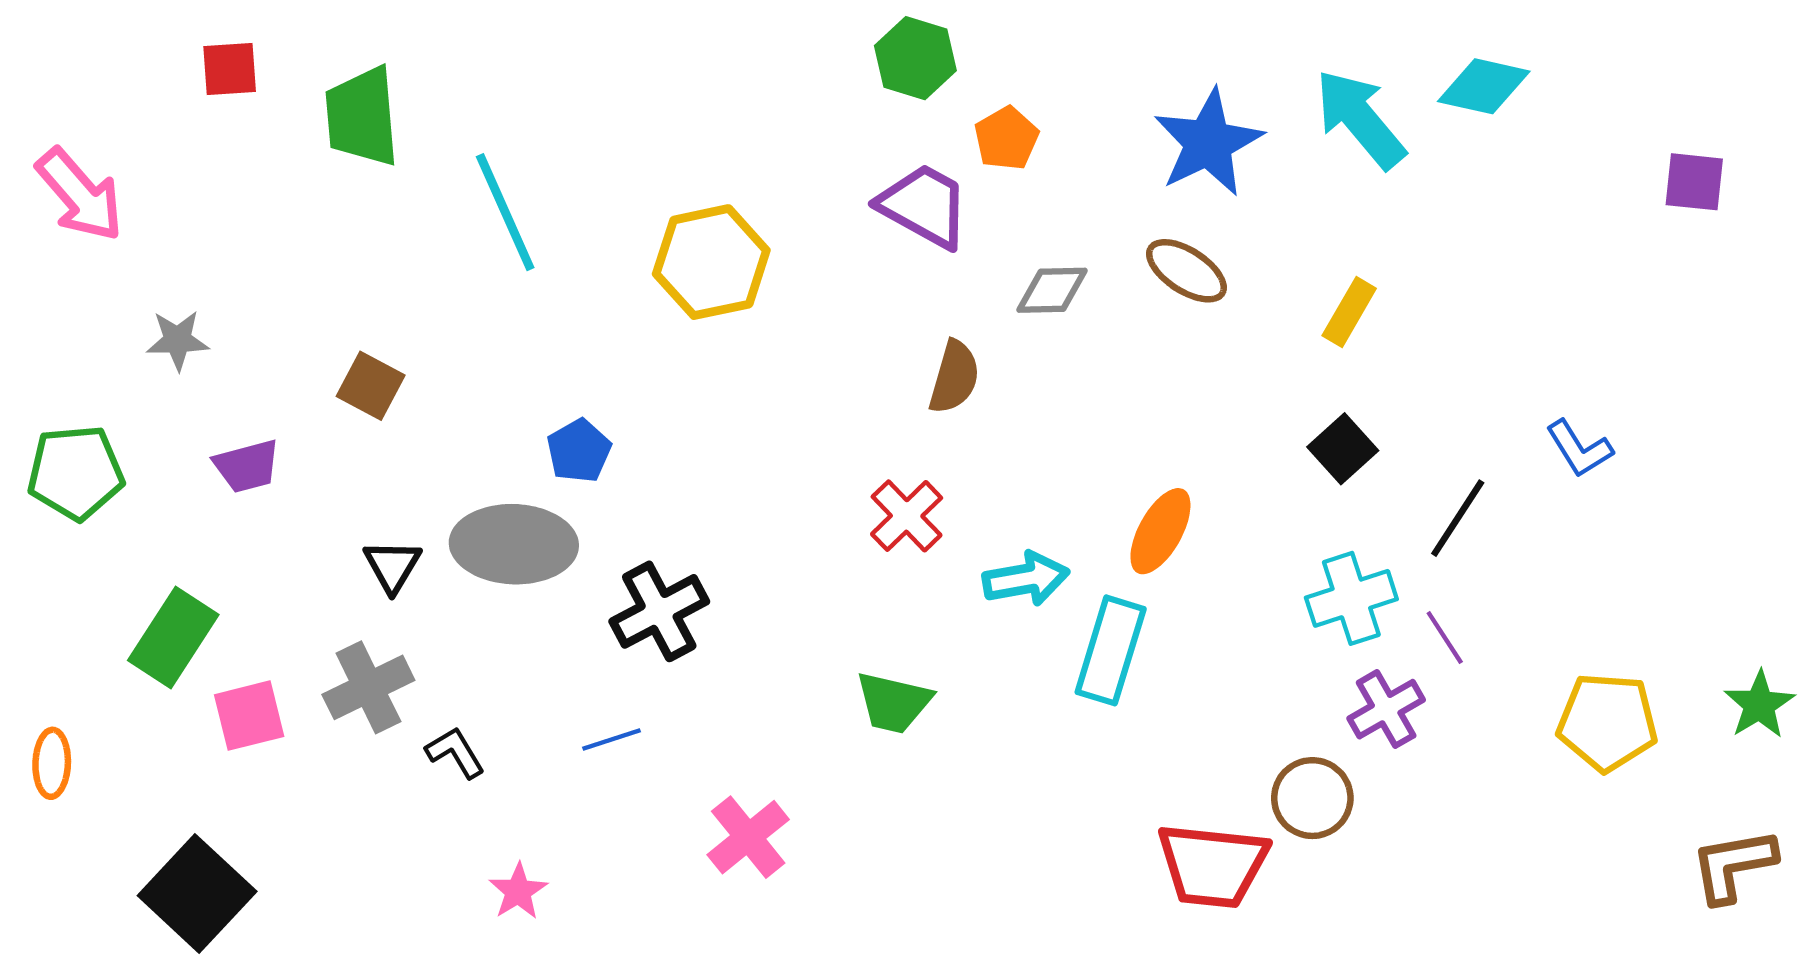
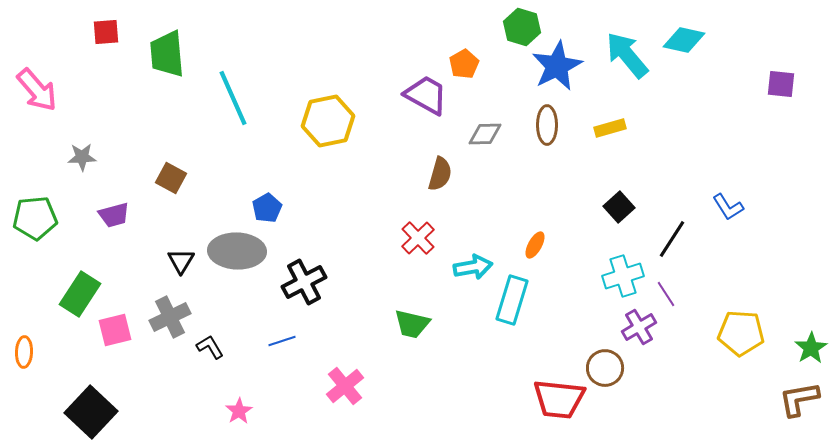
green hexagon: (915, 58) -> (522, 27), moved
brown ellipse: (1186, 271) -> (547, 125), turned 57
yellow rectangle: (1349, 312) -> (610, 128), moved, turned 44
orange ellipse: (1160, 531) -> (535, 245), size x0.7
green star: (1759, 705) -> (811, 348), moved

